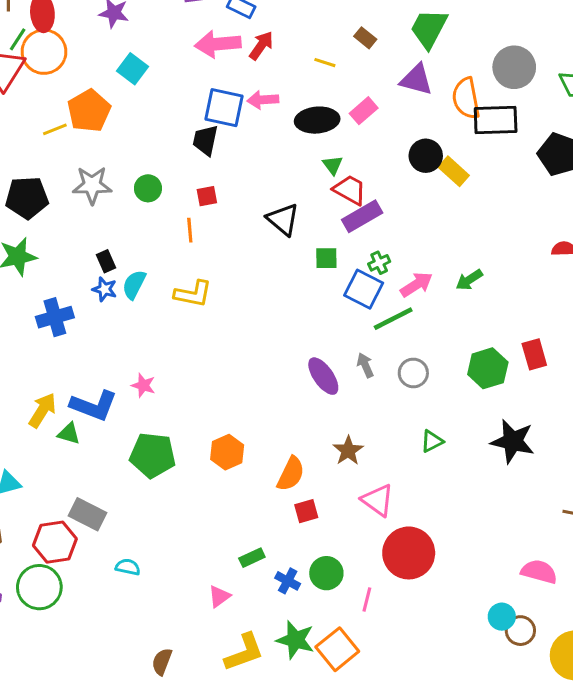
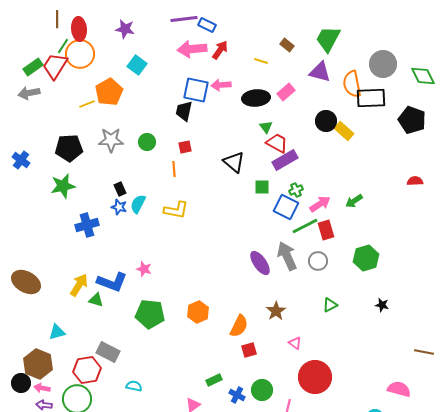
red rectangle: (534, 354) -> (326, 230), moved
gray arrow: (365, 365) -> (287, 256), size x1.8
black star: (513, 441) -> (382, 305), size x0.5
pink triangle: (378, 500) -> (295, 343), size x0.6

